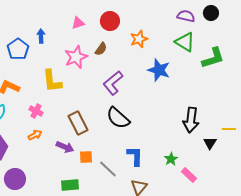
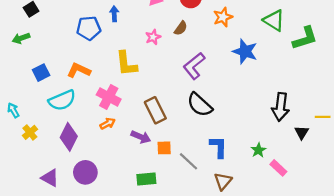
blue pentagon: (18, 49) -> (89, 28), turned 30
pink star: (76, 57) -> (153, 37), size x0.6
pink cross: (36, 111) -> (109, 97), size x1.5

